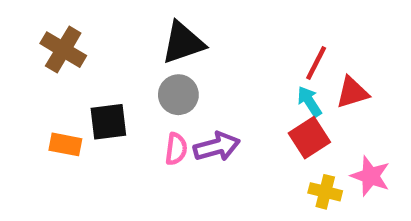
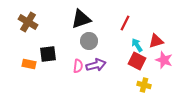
red line: (316, 63) -> (125, 23), moved
gray circle: (178, 95) -> (89, 41), moved
red square: (309, 138) -> (137, 61), turned -30
pink star: (370, 176) -> (164, 60), moved

